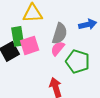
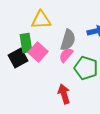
pink square: (30, 45) -> (38, 52), turned -30

